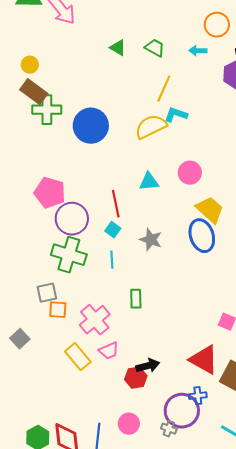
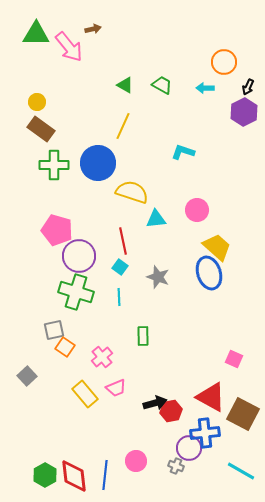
yellow line: (164, 89) -> (123, 126), moved
green cross: (47, 110) -> (54, 165), moved
yellow semicircle: (151, 127) -> (132, 192), moved, turned 44
orange square: (58, 310) -> (65, 347), turned 30
pink cross: (95, 320) -> (102, 357), size x0.7
red hexagon: (136, 378) -> (171, 411), moved
blue cross: (198, 396) -> (205, 433), size x1.6
purple circle: (182, 411) -> (189, 448), size x0.7

